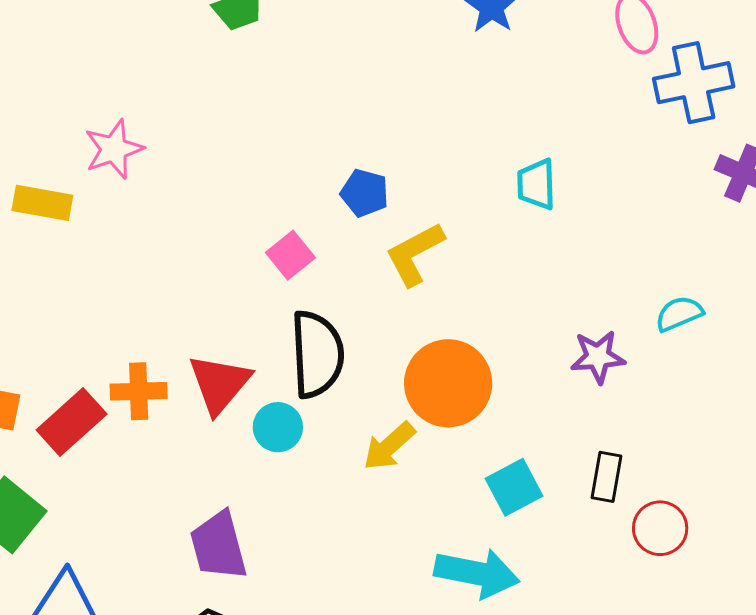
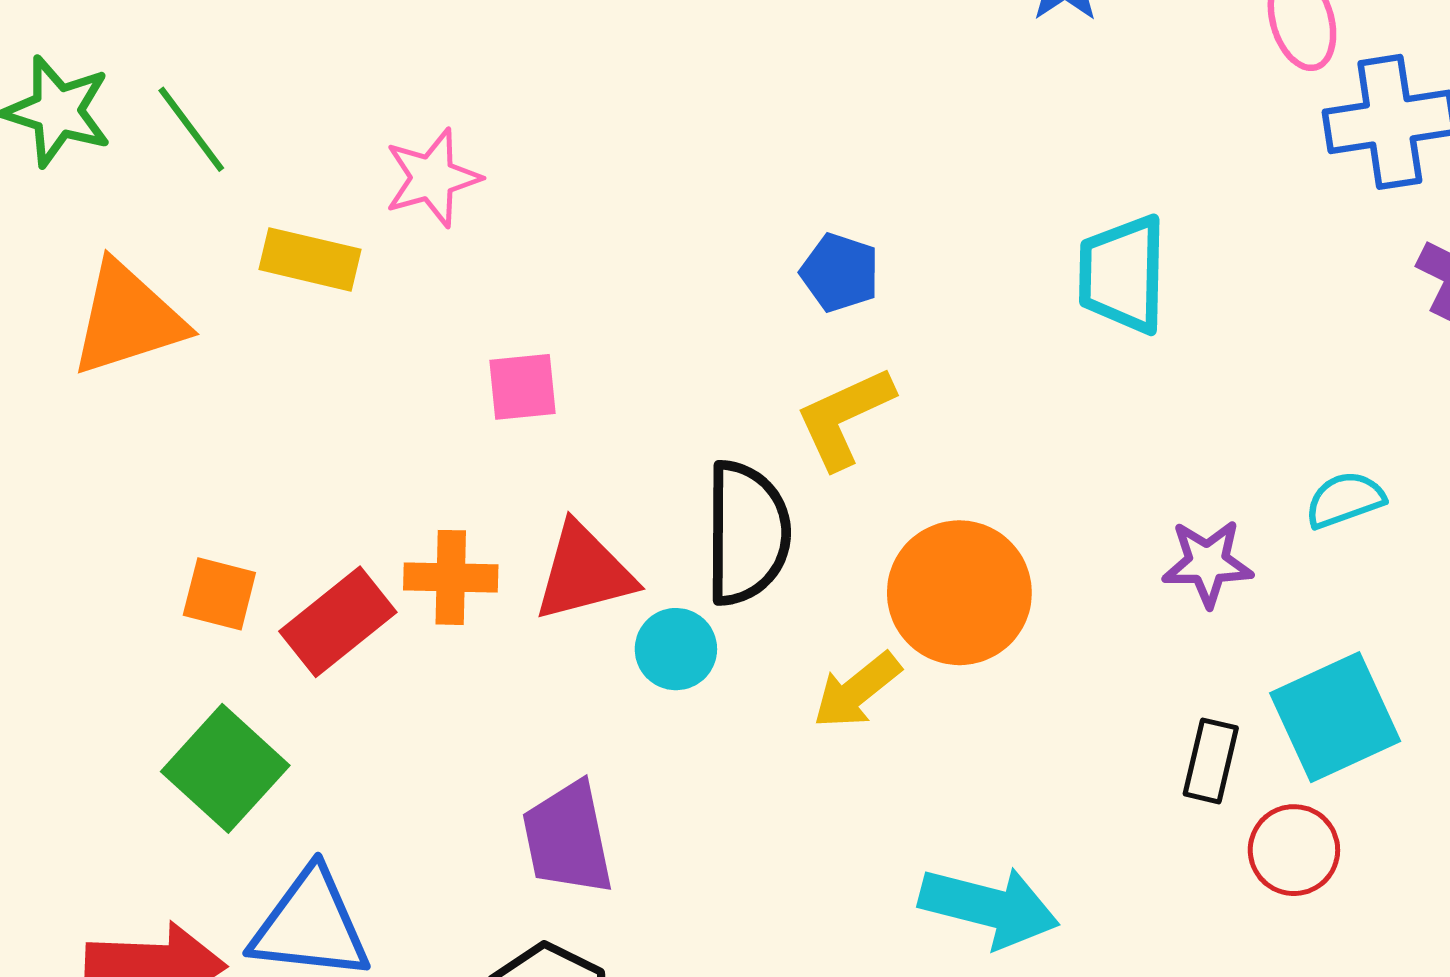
cyan trapezoid: (536, 184) -> (1123, 274), size x1.4
yellow L-shape: (415, 254) -> (844, 418), moved
pink square: (290, 255) -> (523, 387), moved, turned 30
red triangle: (219, 384) -> (584, 572), turned 32
cyan square: (514, 487) -> (1335, 717), moved, size x1.4

